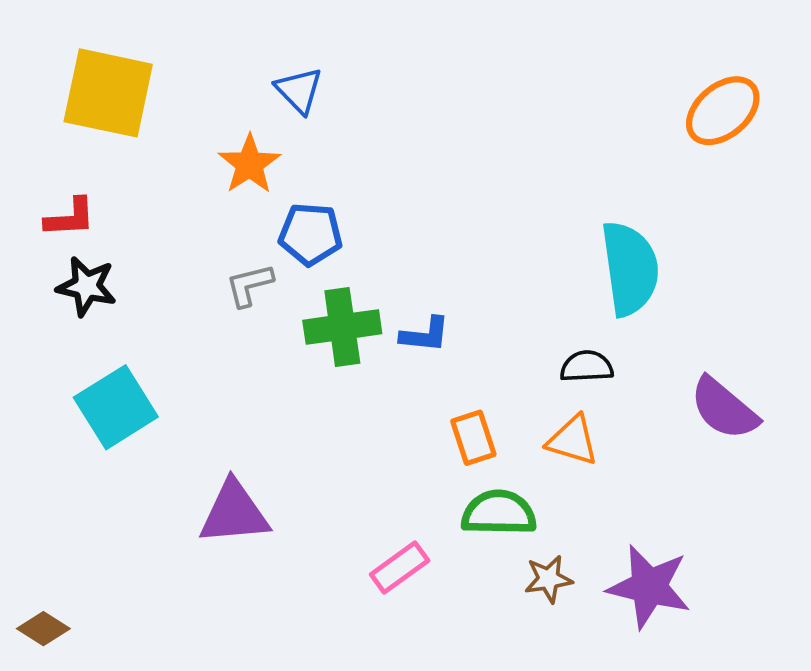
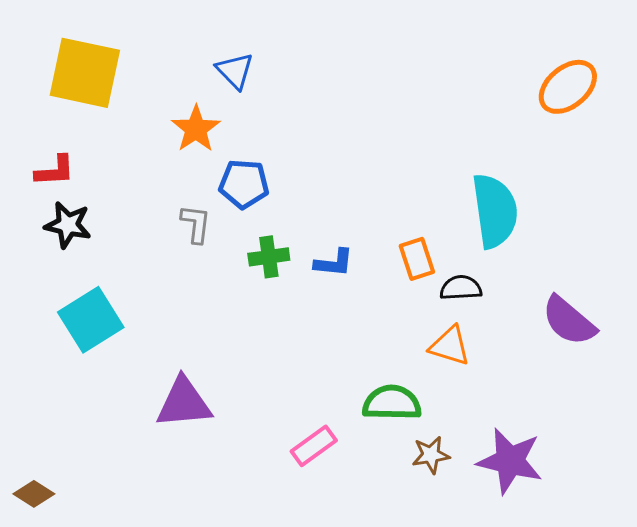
gray L-shape: (249, 285) -> (196, 224), turned 111
green cross: (342, 327) -> (269, 257), size x0.7
orange rectangle: (473, 438) -> (417, 259), moved

